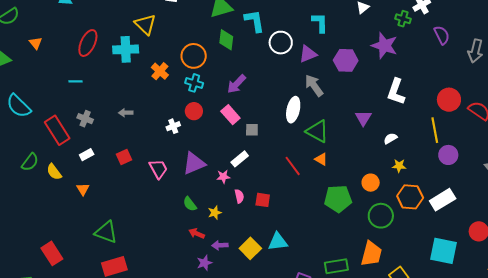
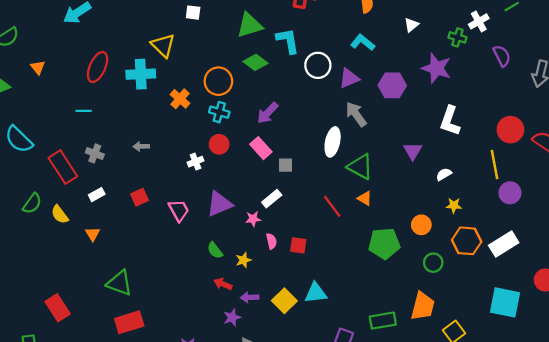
cyan L-shape: (320, 23) -> (363, 42), turned -50
green diamond: (226, 40) -> (256, 62), turned -60
green circle: (381, 216) -> (433, 263), size x0.7

